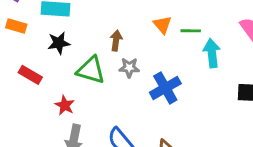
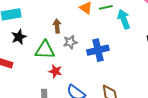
blue cross: (165, 88) -> (98, 50), turned 30
red star: (65, 105) -> (55, 71), moved

